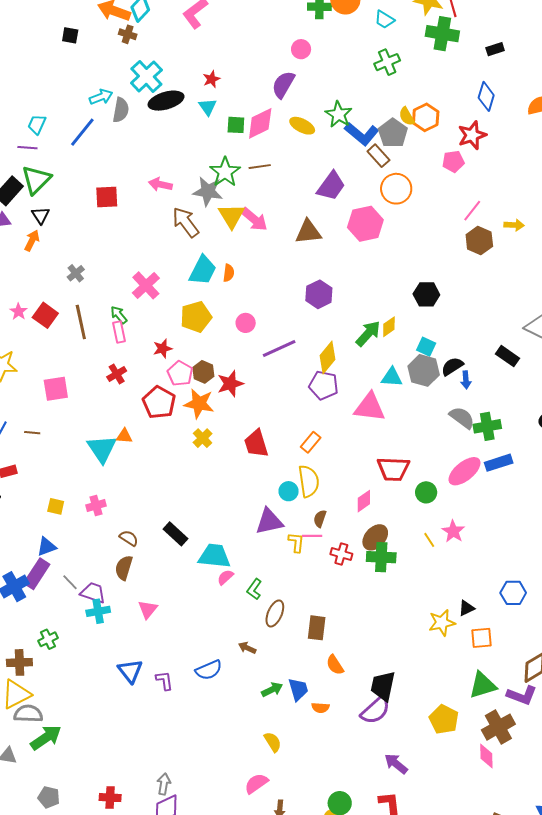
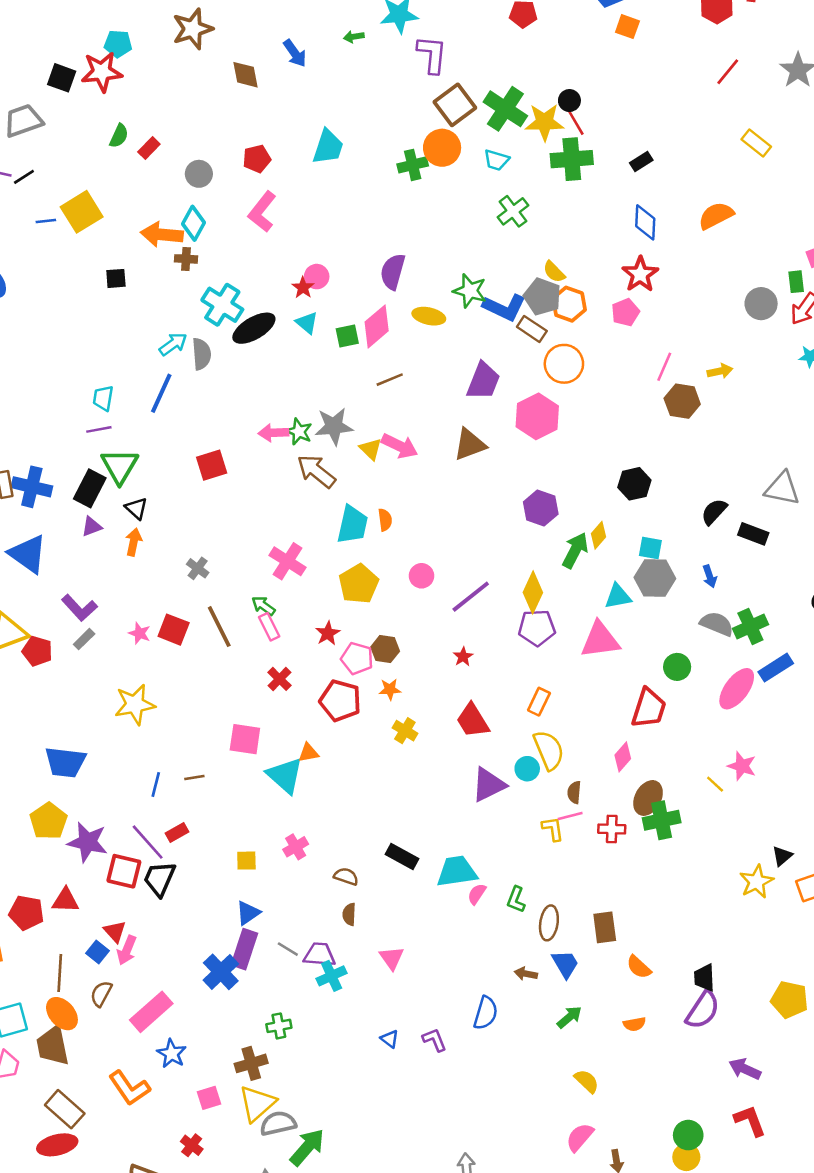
pink circle: (301, 49) -> (317, 277), moved
orange hexagon: (426, 117) -> (569, 304), moved
green star: (225, 172) -> (299, 432), moved, size x0.7
yellow triangle: (232, 216) -> (371, 449), size x0.7
purple hexagon: (319, 294) -> (541, 508), moved
black semicircle: (452, 366) -> (714, 512), moved
red star: (230, 384) -> (463, 657), moved, size x0.6
pink square: (56, 389) -> (245, 739), moved, turned 32
orange star: (199, 404) -> (390, 689), size x0.6
red trapezoid: (393, 469) -> (649, 708), turned -60
green circle: (426, 492) -> (677, 667), moved
purple triangle: (269, 521) -> (489, 785), moved
brown semicircle: (124, 568) -> (349, 914), size x0.7
green cross: (48, 639) -> (279, 1026), turned 30
blue semicircle: (209, 670) -> (486, 1013), turned -36
blue triangle: (130, 671) -> (390, 1039), size x0.6
black trapezoid: (383, 686) -> (704, 978), size x0.7
blue trapezoid: (298, 689) -> (565, 964), moved

